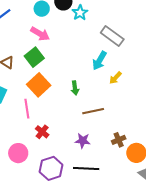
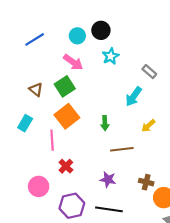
cyan star: (80, 13) -> (111, 56), moved
gray rectangle: (112, 36) -> (149, 72), size x0.6
yellow arrow: (115, 78) -> (148, 126), moved
brown cross: (119, 140) -> (146, 182), turned 32

